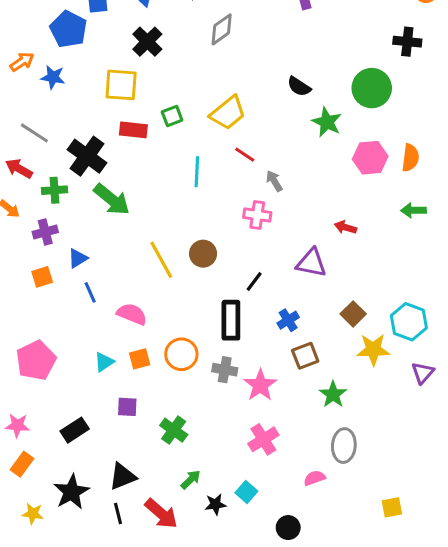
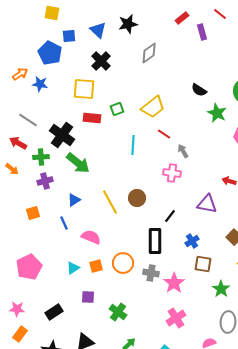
purple cross: (45, 232) -> (45, 181), moved
blue triangle: (78, 258) -> (74, 200), moved
brown square: (305, 356) -> (203, 264), turned 30

